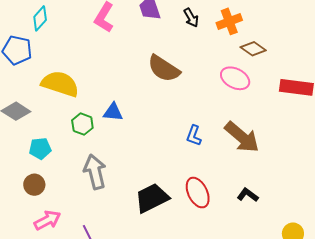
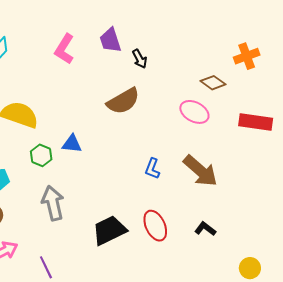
black arrow: (191, 18) -> (140, 59), moved
orange cross: (229, 21) -> (247, 56), moved
brown semicircle: (164, 69) -> (123, 101), turned -64

